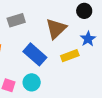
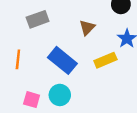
brown triangle: (56, 29) -> (87, 28), size x0.6

